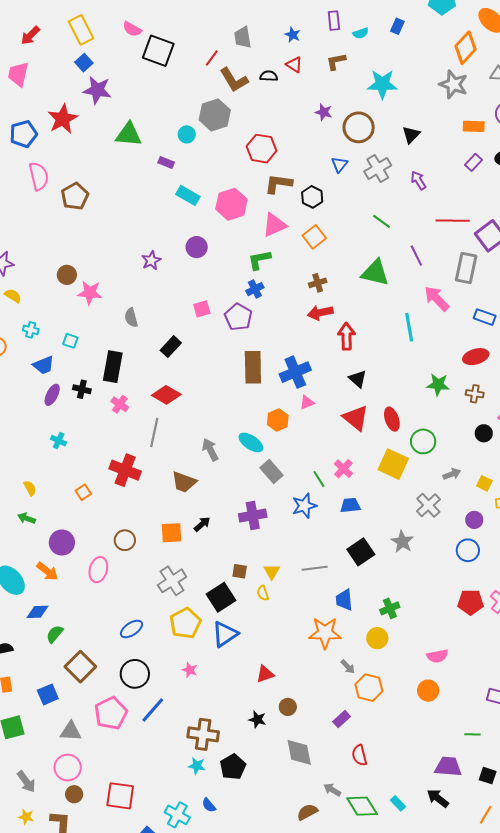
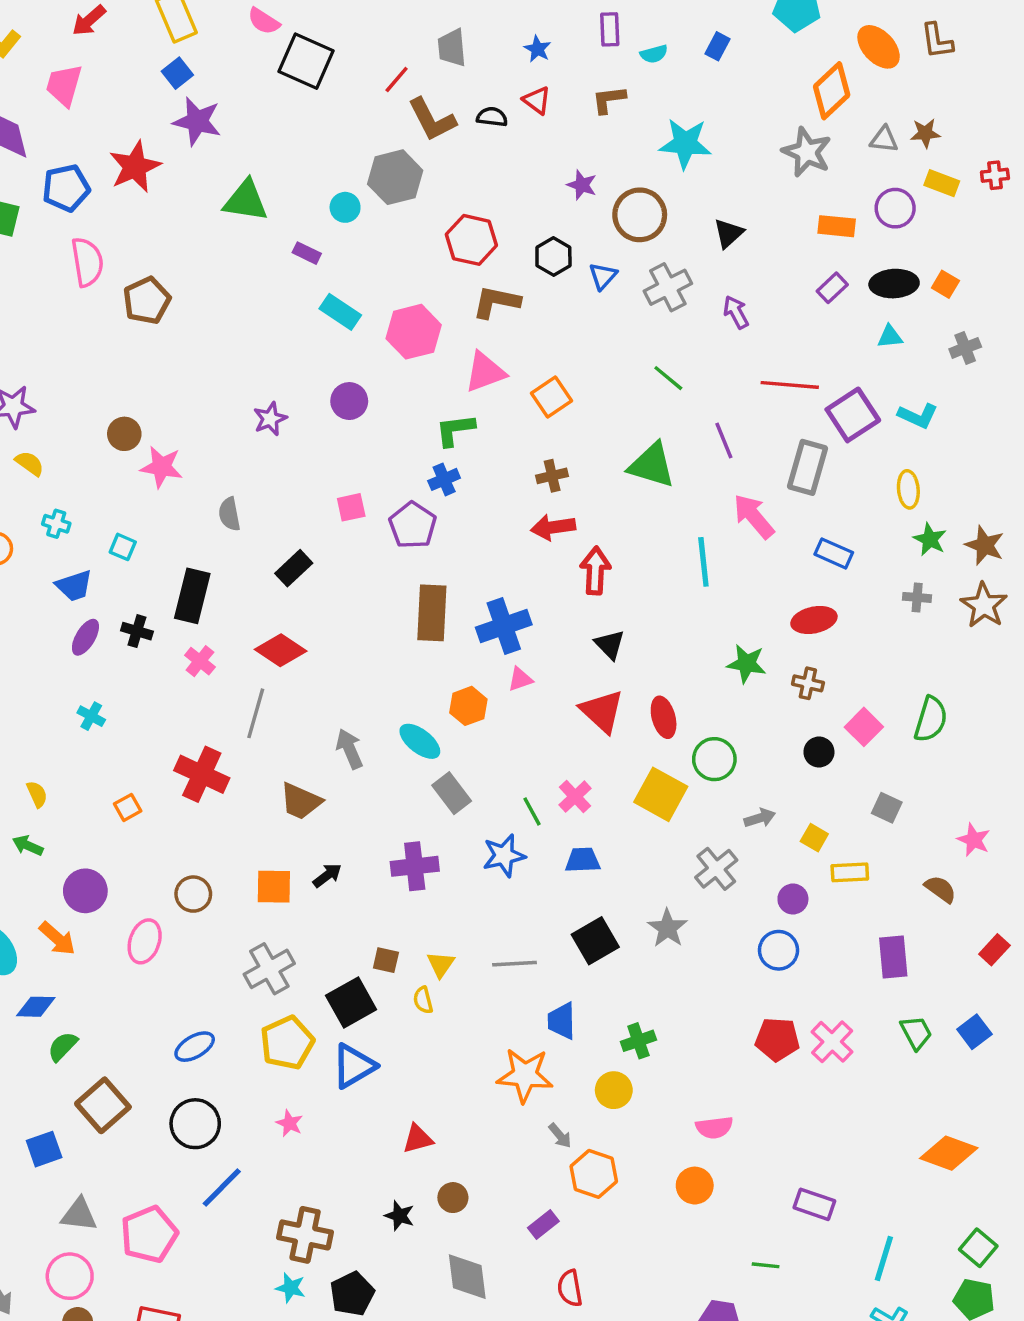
black hexagon: (312, 197) -> (553, 257), moved
pink pentagon: (111, 713) -> (149, 1234), moved

